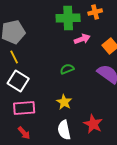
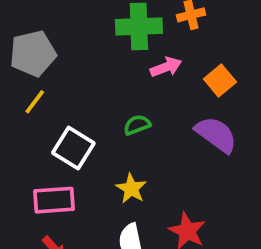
yellow line: (14, 57) -> (35, 102), turned 64
white square: (18, 81) -> (73, 148), moved

